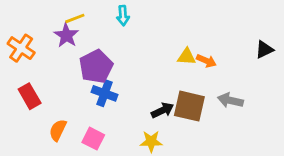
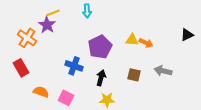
orange cross: (21, 48) -> (27, 38), moved
purple pentagon: (96, 66) -> (100, 47), moved
brown square: (189, 106) -> (134, 75), size x0.6
black arrow: (163, 110) -> (101, 78), moved, turned -49
orange semicircle: (58, 130) -> (41, 92), turned 84

